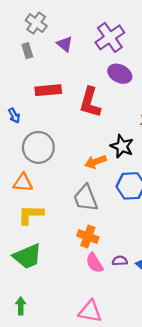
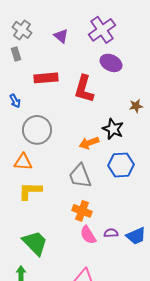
gray cross: (36, 23) -> (22, 30), moved
gray rectangle: (27, 51) -> (16, 54), moved
green trapezoid: (27, 256) -> (35, 243), moved, turned -112

